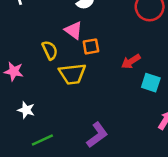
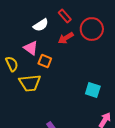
orange square: (91, 46) -> (45, 61), turned 32
red arrow: (131, 61) -> (66, 38), moved

